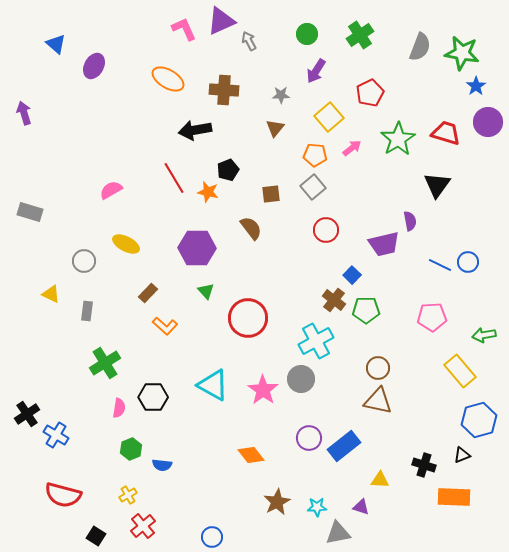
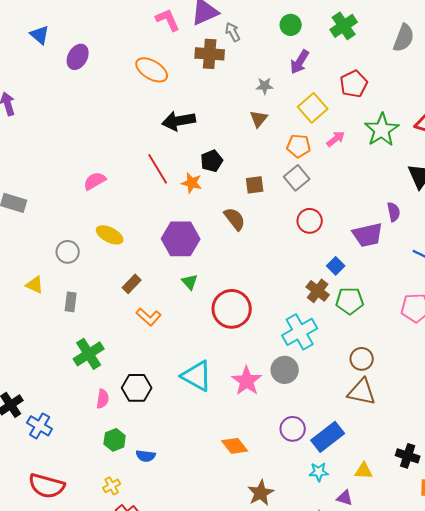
brown cross: (224, 90) -> (210, 54), moved
cyan star: (317, 507) -> (319, 472), moved

